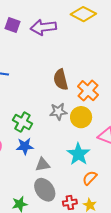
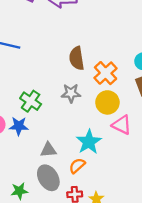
yellow circle: (81, 117) -> (107, 102), moved
blue star: (25, 146) -> (19, 126), moved
orange semicircle: (90, 178) -> (77, 166), moved

